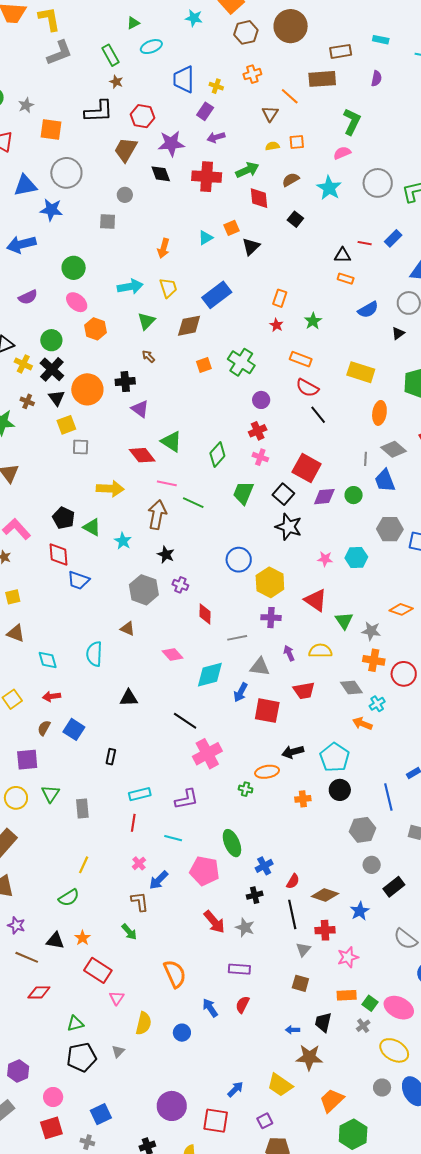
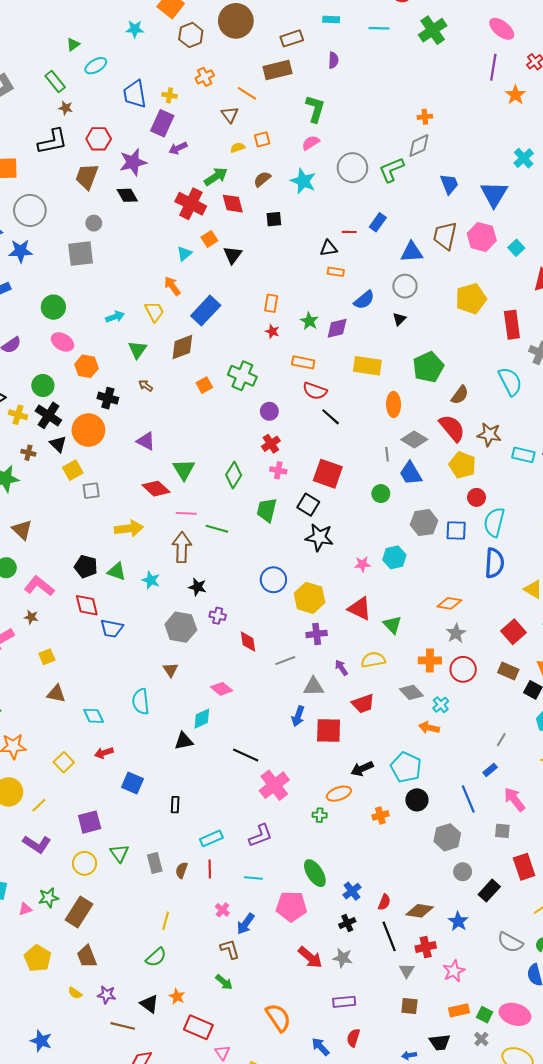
purple rectangle: (205, 111) -> (162, 123), size x1.4
red cross: (207, 177) -> (191, 204), moved, turned 32
black square: (295, 219) -> (274, 219), turned -35
gray square: (108, 221) -> (81, 254), size x1.5
orange arrow: (163, 248) -> (172, 286), moved, turned 138
cyan arrow: (130, 287) -> (115, 317), size x0.7
black cross: (125, 382) -> (108, 398), moved, turned 30
green triangle: (171, 442) -> (184, 470), turned 35
purple diamond: (324, 497) -> (337, 328), moved
brown triangle: (128, 629) -> (171, 670), turned 42
gray star: (371, 631) -> (456, 633), moved, turned -30
cyan diamond: (210, 675) -> (202, 719), moved, size x0.7
brown semicircle: (44, 728) -> (182, 870), moved
black triangle: (55, 941) -> (149, 1004), turned 36
black trapezoid: (323, 1022) -> (440, 1042), turned -100

